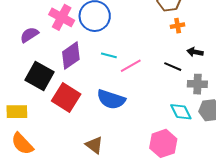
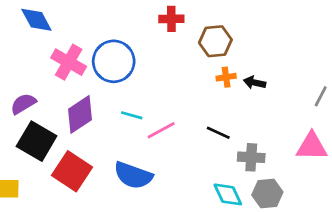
purple semicircle: (29, 35) -> (23, 104), moved
black arrow: (195, 52) -> (255, 82), moved

